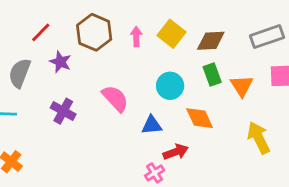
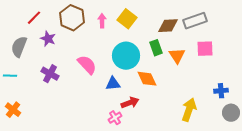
brown diamond: (211, 41) -> (168, 26), moved
cyan circle: (170, 86) -> (126, 56), size x1.4
yellow arrow: (259, 138) -> (189, 110), moved, turned 45

